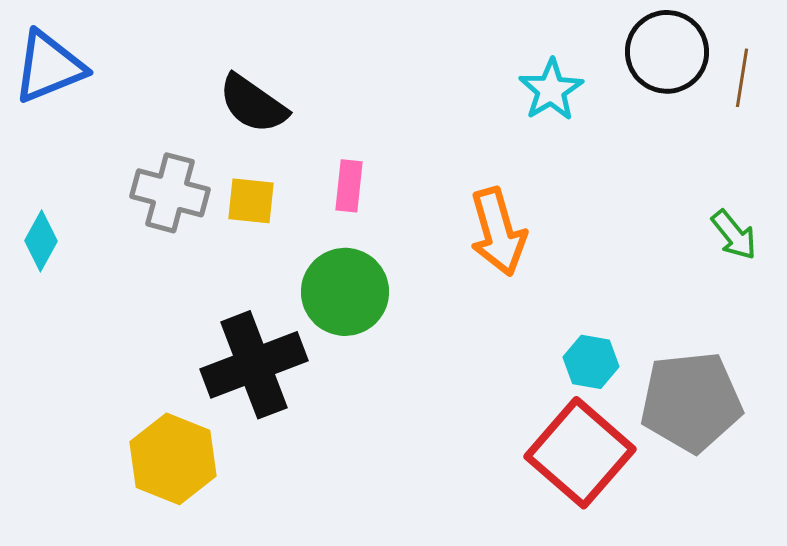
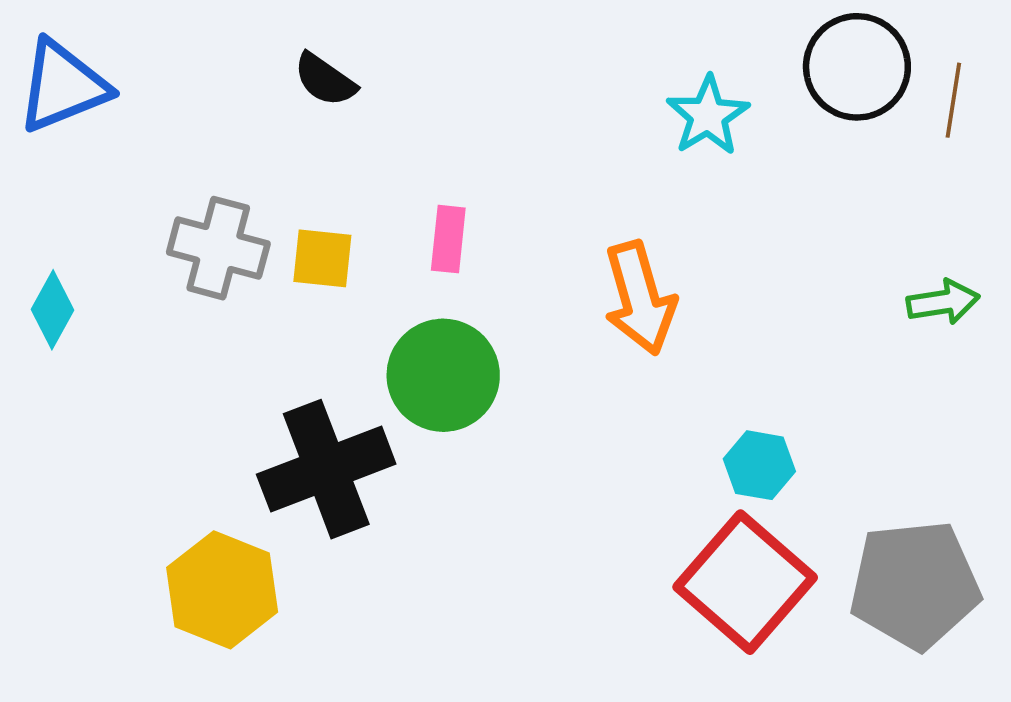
black semicircle: (253, 104) -> (325, 80), moved, size x0.7
green arrow: (734, 235) -> (943, 302), turned -60
gray pentagon: (691, 402) -> (915, 585), moved

